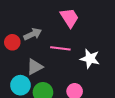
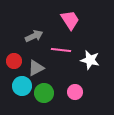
red circle: (12, 42) -> (14, 61), moved

